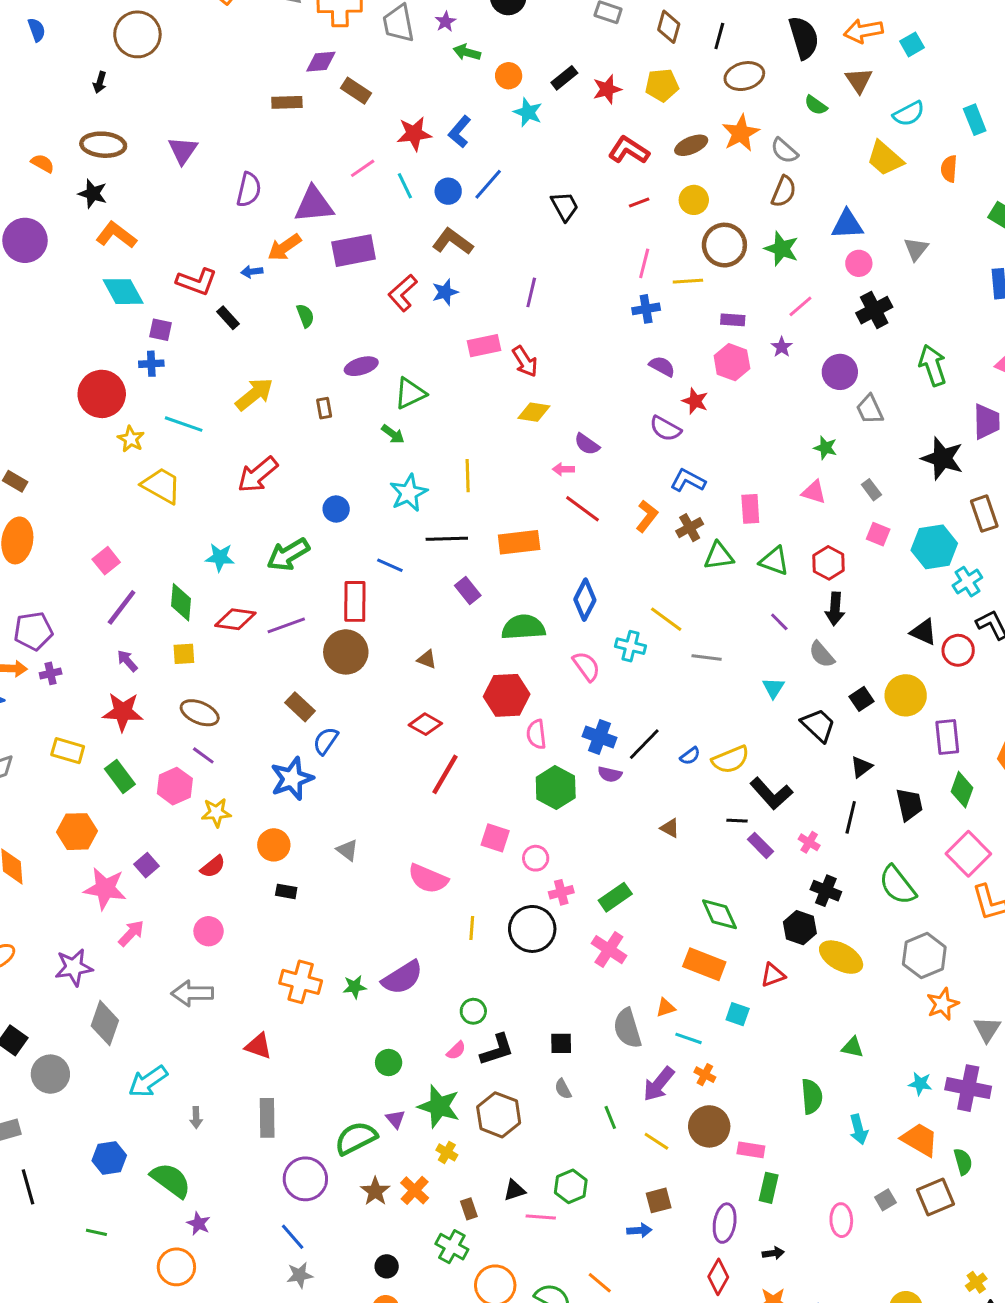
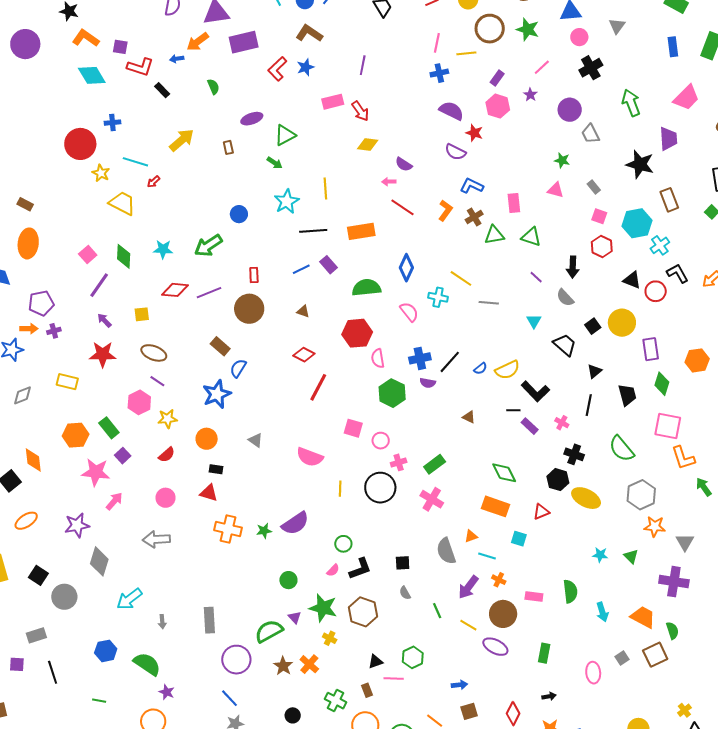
purple rectangle: (733, 320) -> (497, 78), turned -56
purple square: (160, 330) -> (120, 47), moved
purple semicircle: (662, 366) -> (451, 111), size x1.4
red arrow: (258, 475) -> (153, 182), moved, size x0.5
red hexagon: (829, 563) -> (602, 246), moved
blue line: (390, 565) -> (301, 269), moved, turned -48
red rectangle: (355, 601) -> (254, 275), size x0.6
green diamond: (181, 602) -> (124, 256), moved
blue cross: (600, 737) -> (420, 358), turned -30
green rectangle: (120, 777) -> (109, 428), moved
pink square: (968, 854) -> (668, 426), turned -32
orange star: (943, 1004) -> (655, 527), turned 30
red triangle: (259, 1046) -> (209, 493), moved
green triangle: (852, 1047) -> (631, 556), moved, turned 35
cyan star: (920, 1084) -> (600, 555), moved
pink rectangle: (751, 1150) -> (534, 596), moved
brown square: (659, 1200) -> (469, 711), moved
brown rectangle: (469, 1209) -> (367, 690), moved
purple ellipse: (725, 1223) -> (495, 647), moved, turned -70

